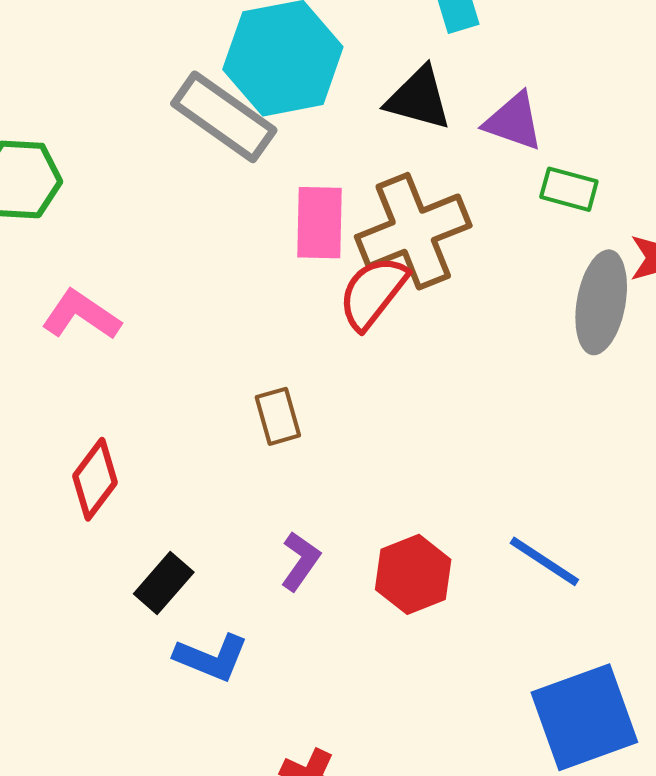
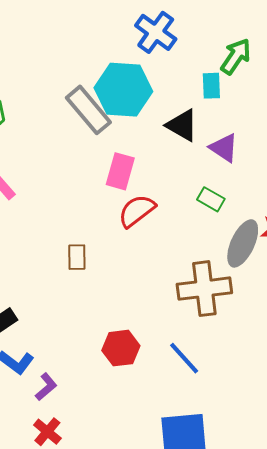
green rectangle: (569, 189) -> (211, 199), moved
brown cross: (413, 231) -> (204, 289), moved
purple L-shape: (300, 561) -> (46, 387), moved

